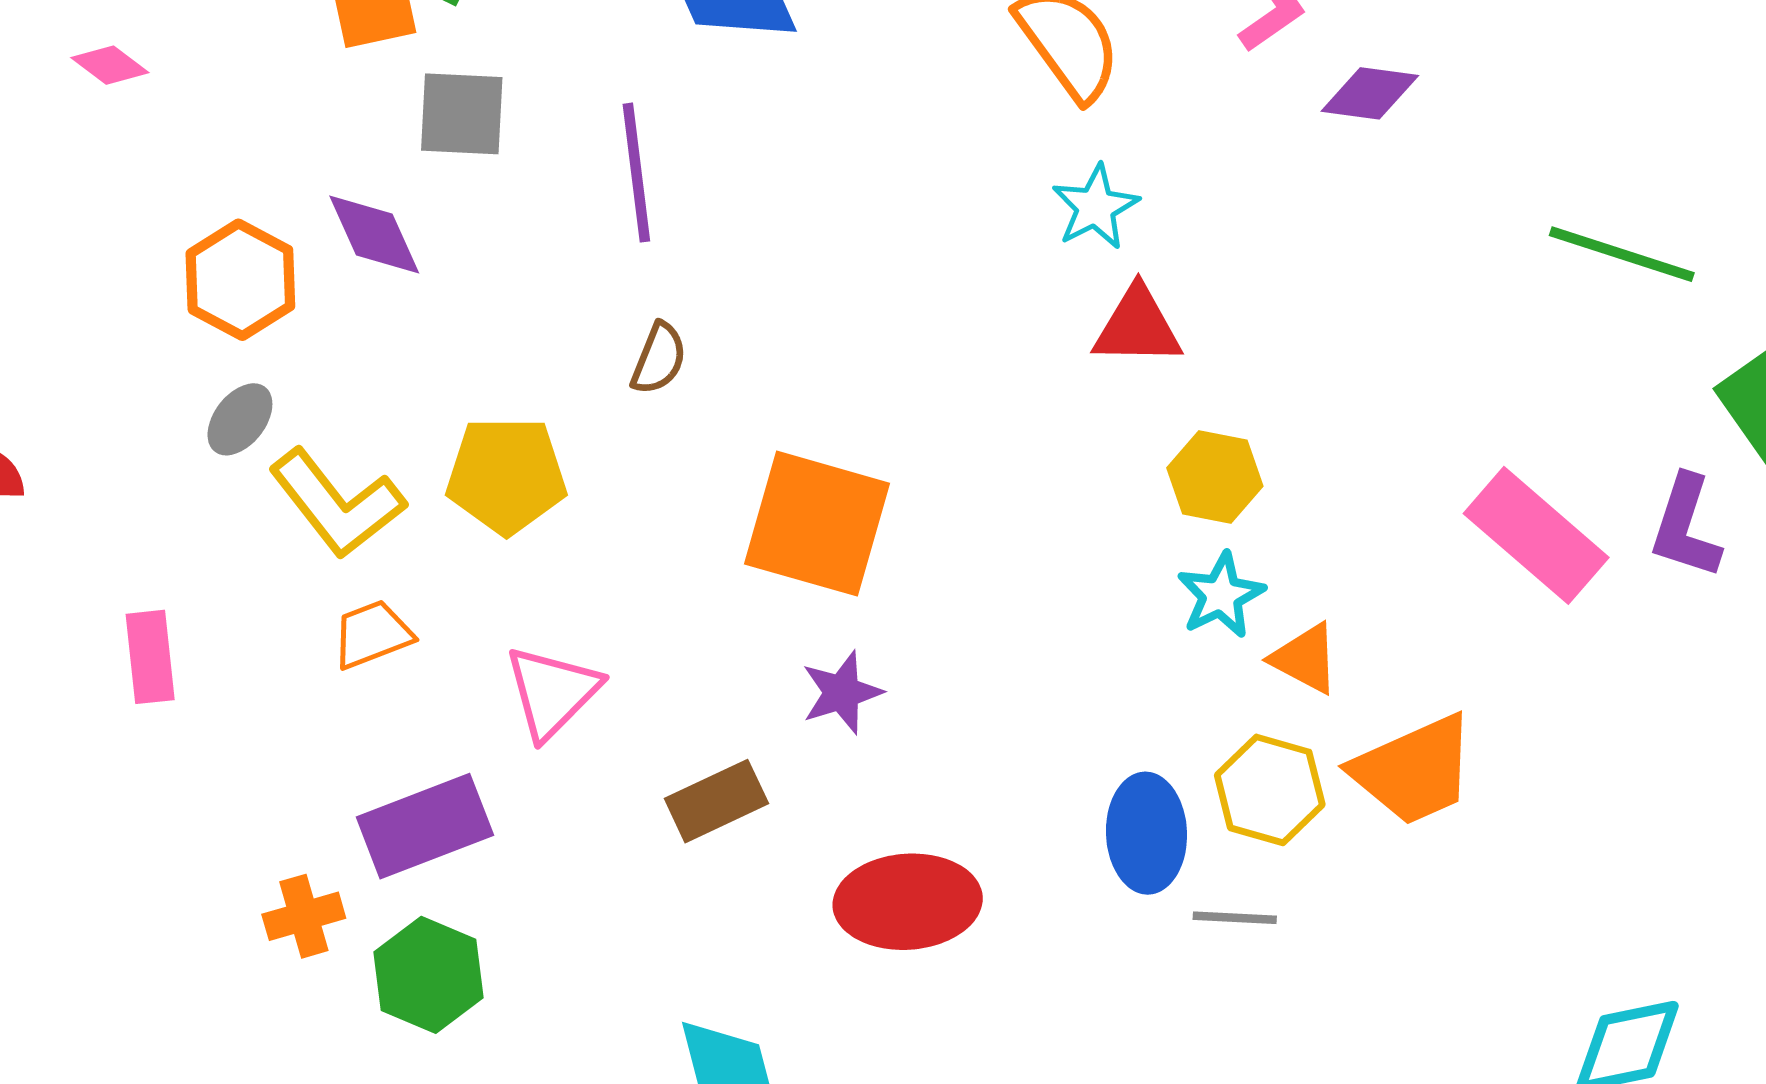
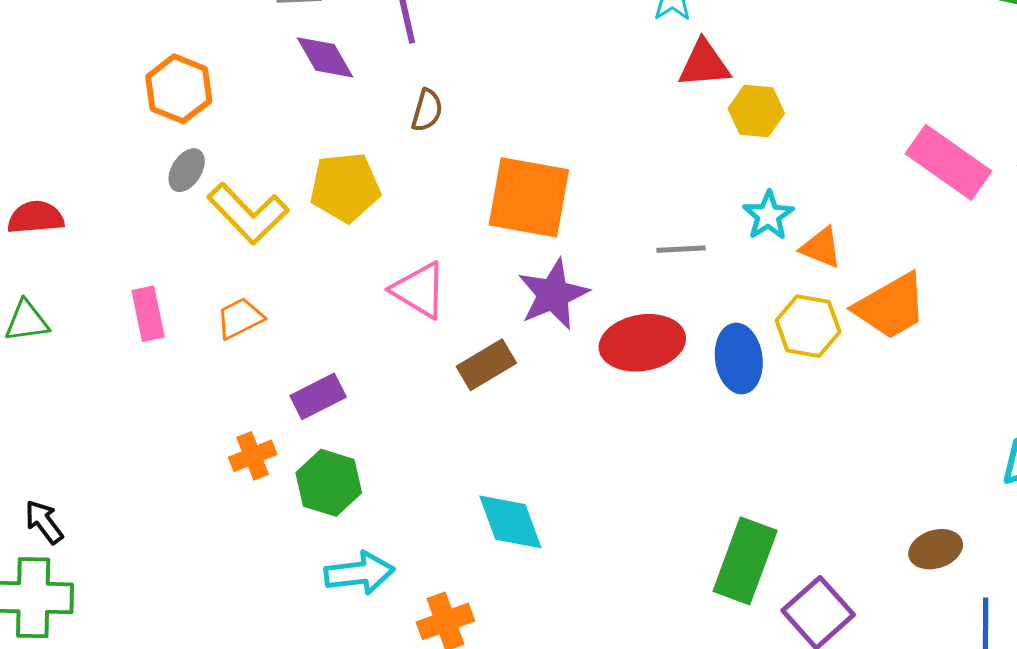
purple diamond: (374, 235) -> (325, 57), moved
yellow hexagon: (1215, 477) -> (756, 111), moved
orange trapezoid: (372, 634) -> (240, 318), moved
pink triangle: (552, 692) -> (419, 290), moved, turned -38
purple star: (842, 693) -> (553, 294), size x1.5
purple rectangle: (425, 826) -> (318, 396), size x0.7
red ellipse: (908, 902) -> (642, 343), moved
gray line: (1235, 918) -> (681, 249), moved

